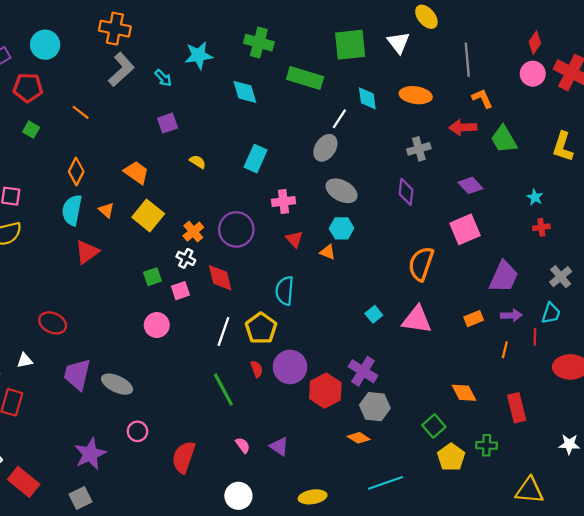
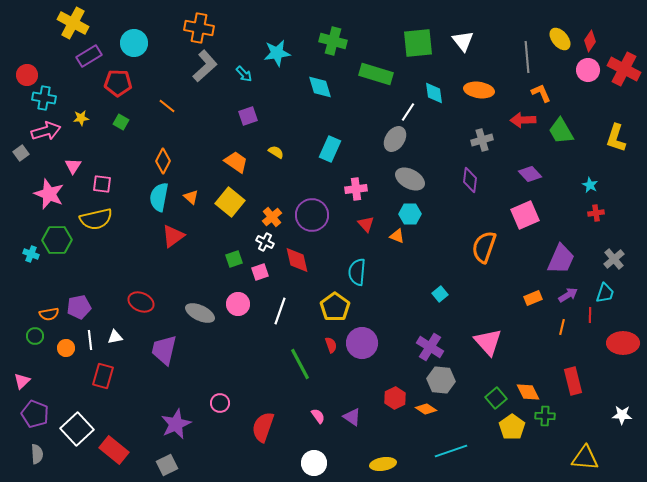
yellow ellipse: (426, 17) -> (560, 39), moved
orange trapezoid: (136, 173) -> (236, 162), moved
purple arrow: (511, 315) -> (568, 295), turned -30
pink triangle: (417, 320) -> (488, 342), moved, turned 40
white line: (223, 331) -> (280, 311), moved
gray ellipse: (117, 384) -> (200, 313), moved
red hexagon: (325, 391) -> (395, 398), moved, size x0.7
orange diamond: (464, 393) -> (528, 392), moved

